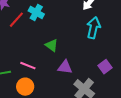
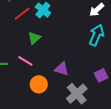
green triangle: (52, 45) -> (34, 38), moved, turned 32
orange circle: (25, 87) -> (39, 84), moved

